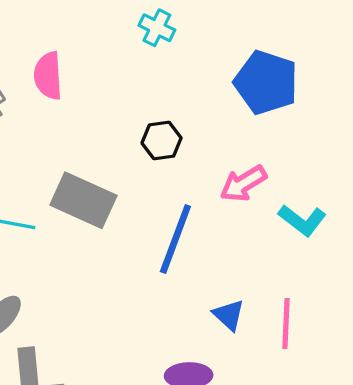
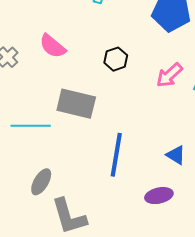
pink semicircle: (48, 76) -> (53, 46), moved, turned -36
blue line: (175, 239) -> (116, 155), moved

